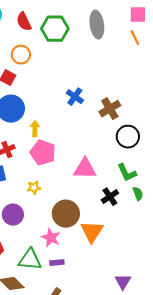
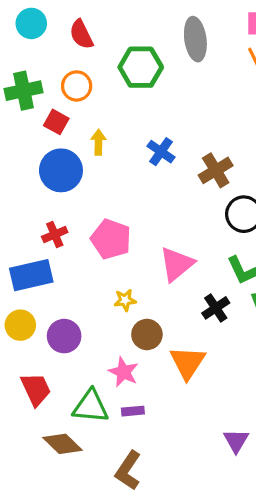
green hexagon: (55, 29) -> (141, 67), moved
yellow arrow: (35, 129) -> (98, 142), moved
pink triangle: (85, 169) -> (177, 264), turned -40
yellow star: (34, 188) -> (125, 300), moved
brown circle: (66, 214) -> (147, 335), size x0.7

